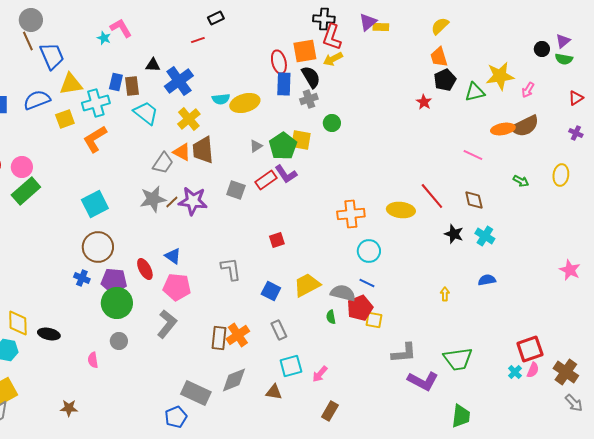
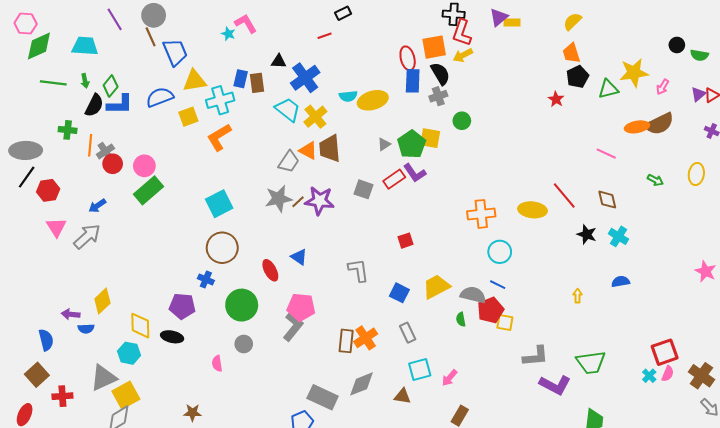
purple triangle: (563, 41) -> (698, 94), moved
cyan trapezoid: (146, 113) -> (288, 109), moved
purple pentagon: (114, 281) -> (182, 306), moved
pink pentagon: (177, 287) -> (301, 307), moved

